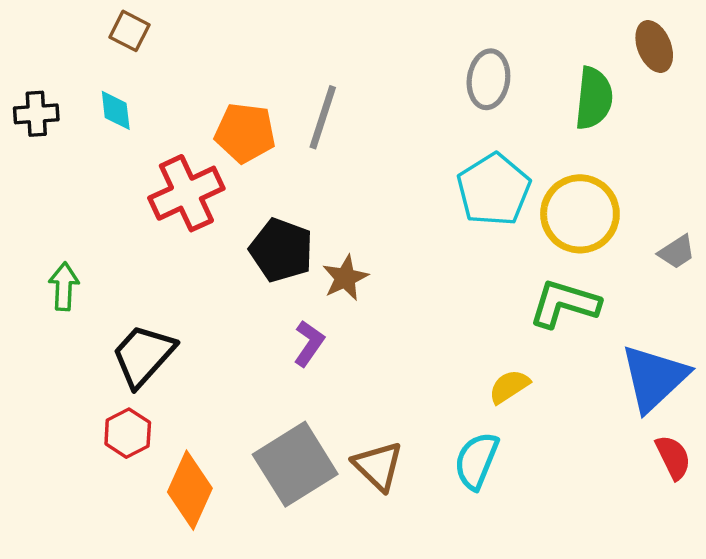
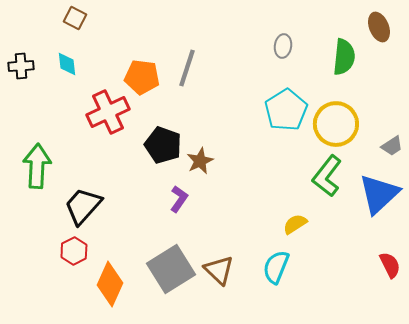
gray ellipse: (488, 79) -> (283, 46), size x0.7
green arrow: (64, 286) -> (37, 166), size x1.6
green L-shape: (564, 304) -> (327, 176), turned -69
blue triangle: (654, 378) -> (379, 194), moved

